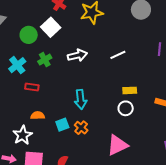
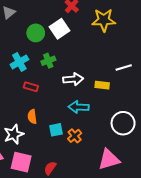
white arrow: (77, 55) -> (73, 79), moved
yellow rectangle: (130, 90) -> (102, 85), moved
cyan arrow: (81, 99) -> (79, 107), turned 90
white circle: (126, 108) -> (123, 123), size x1.5
orange semicircle: (38, 115) -> (32, 117), turned -104

